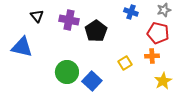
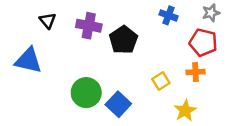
yellow star: (163, 81) -> (185, 111), moved

